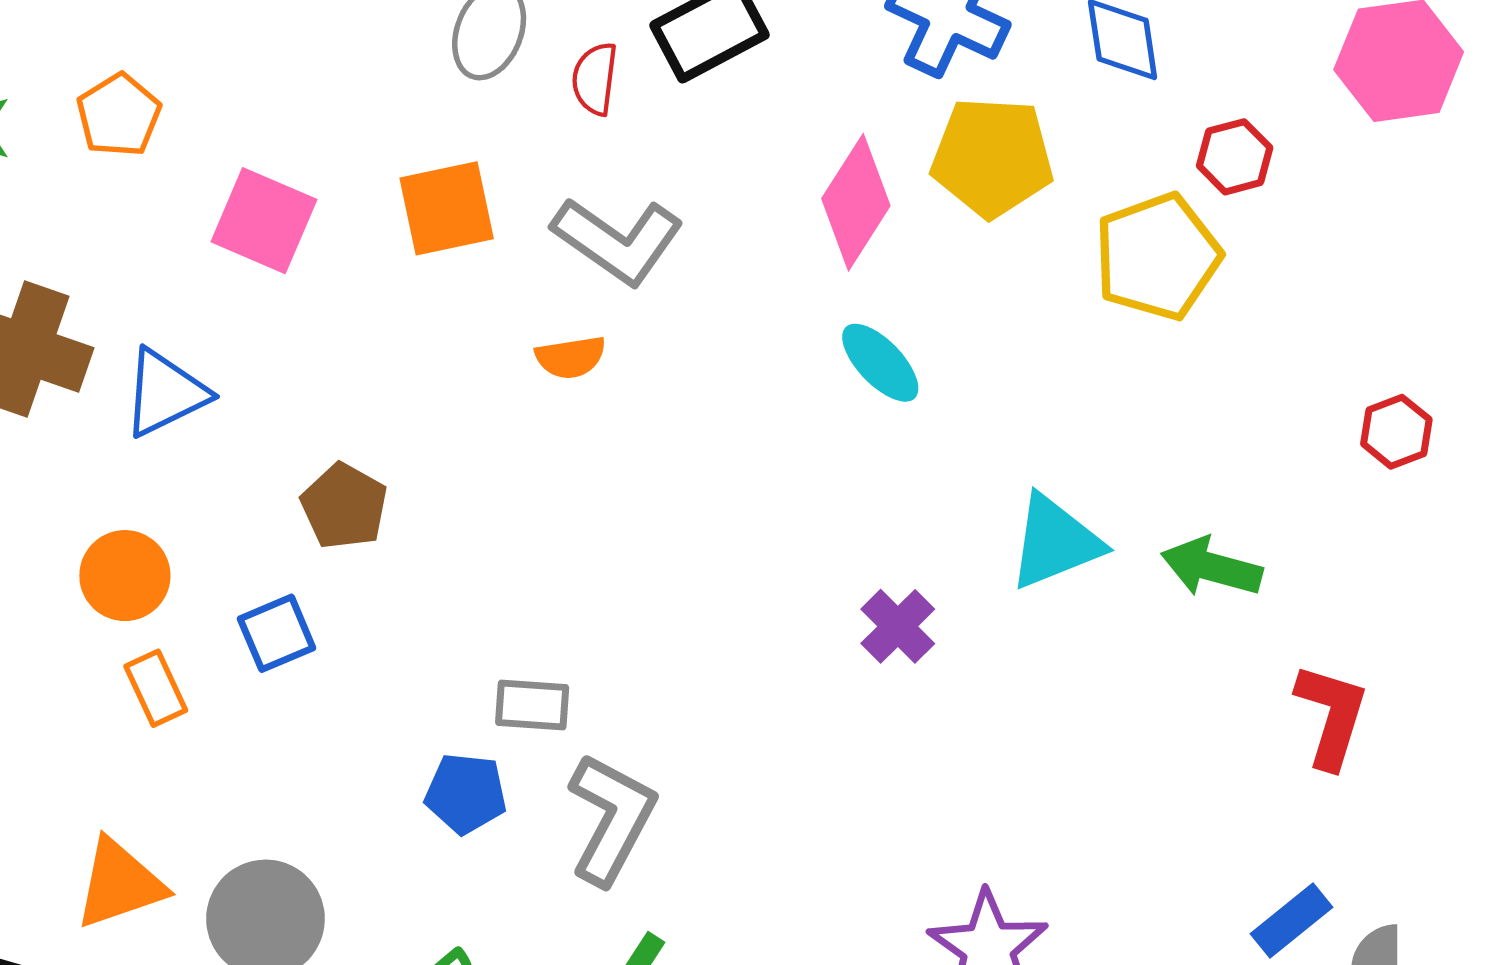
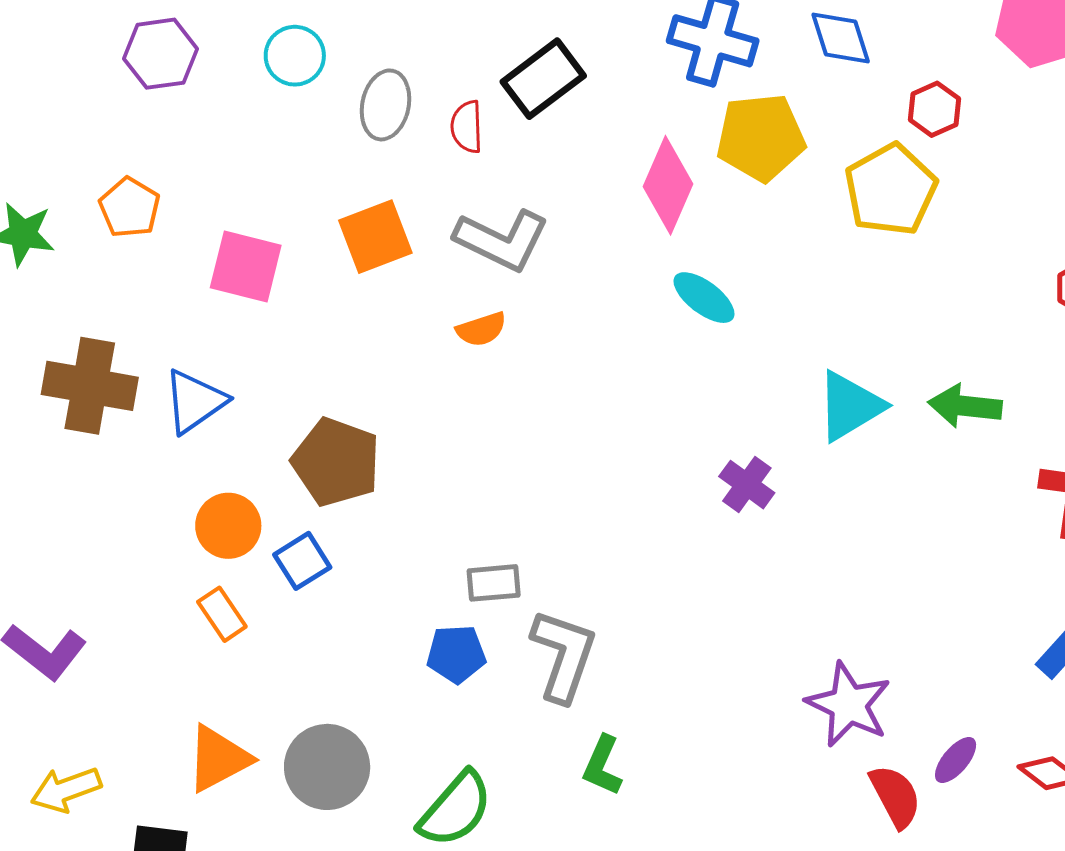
brown pentagon: (344, 506) -> (336, 462), size x1.4
orange circle: (125, 576) -> (228, 526), moved

